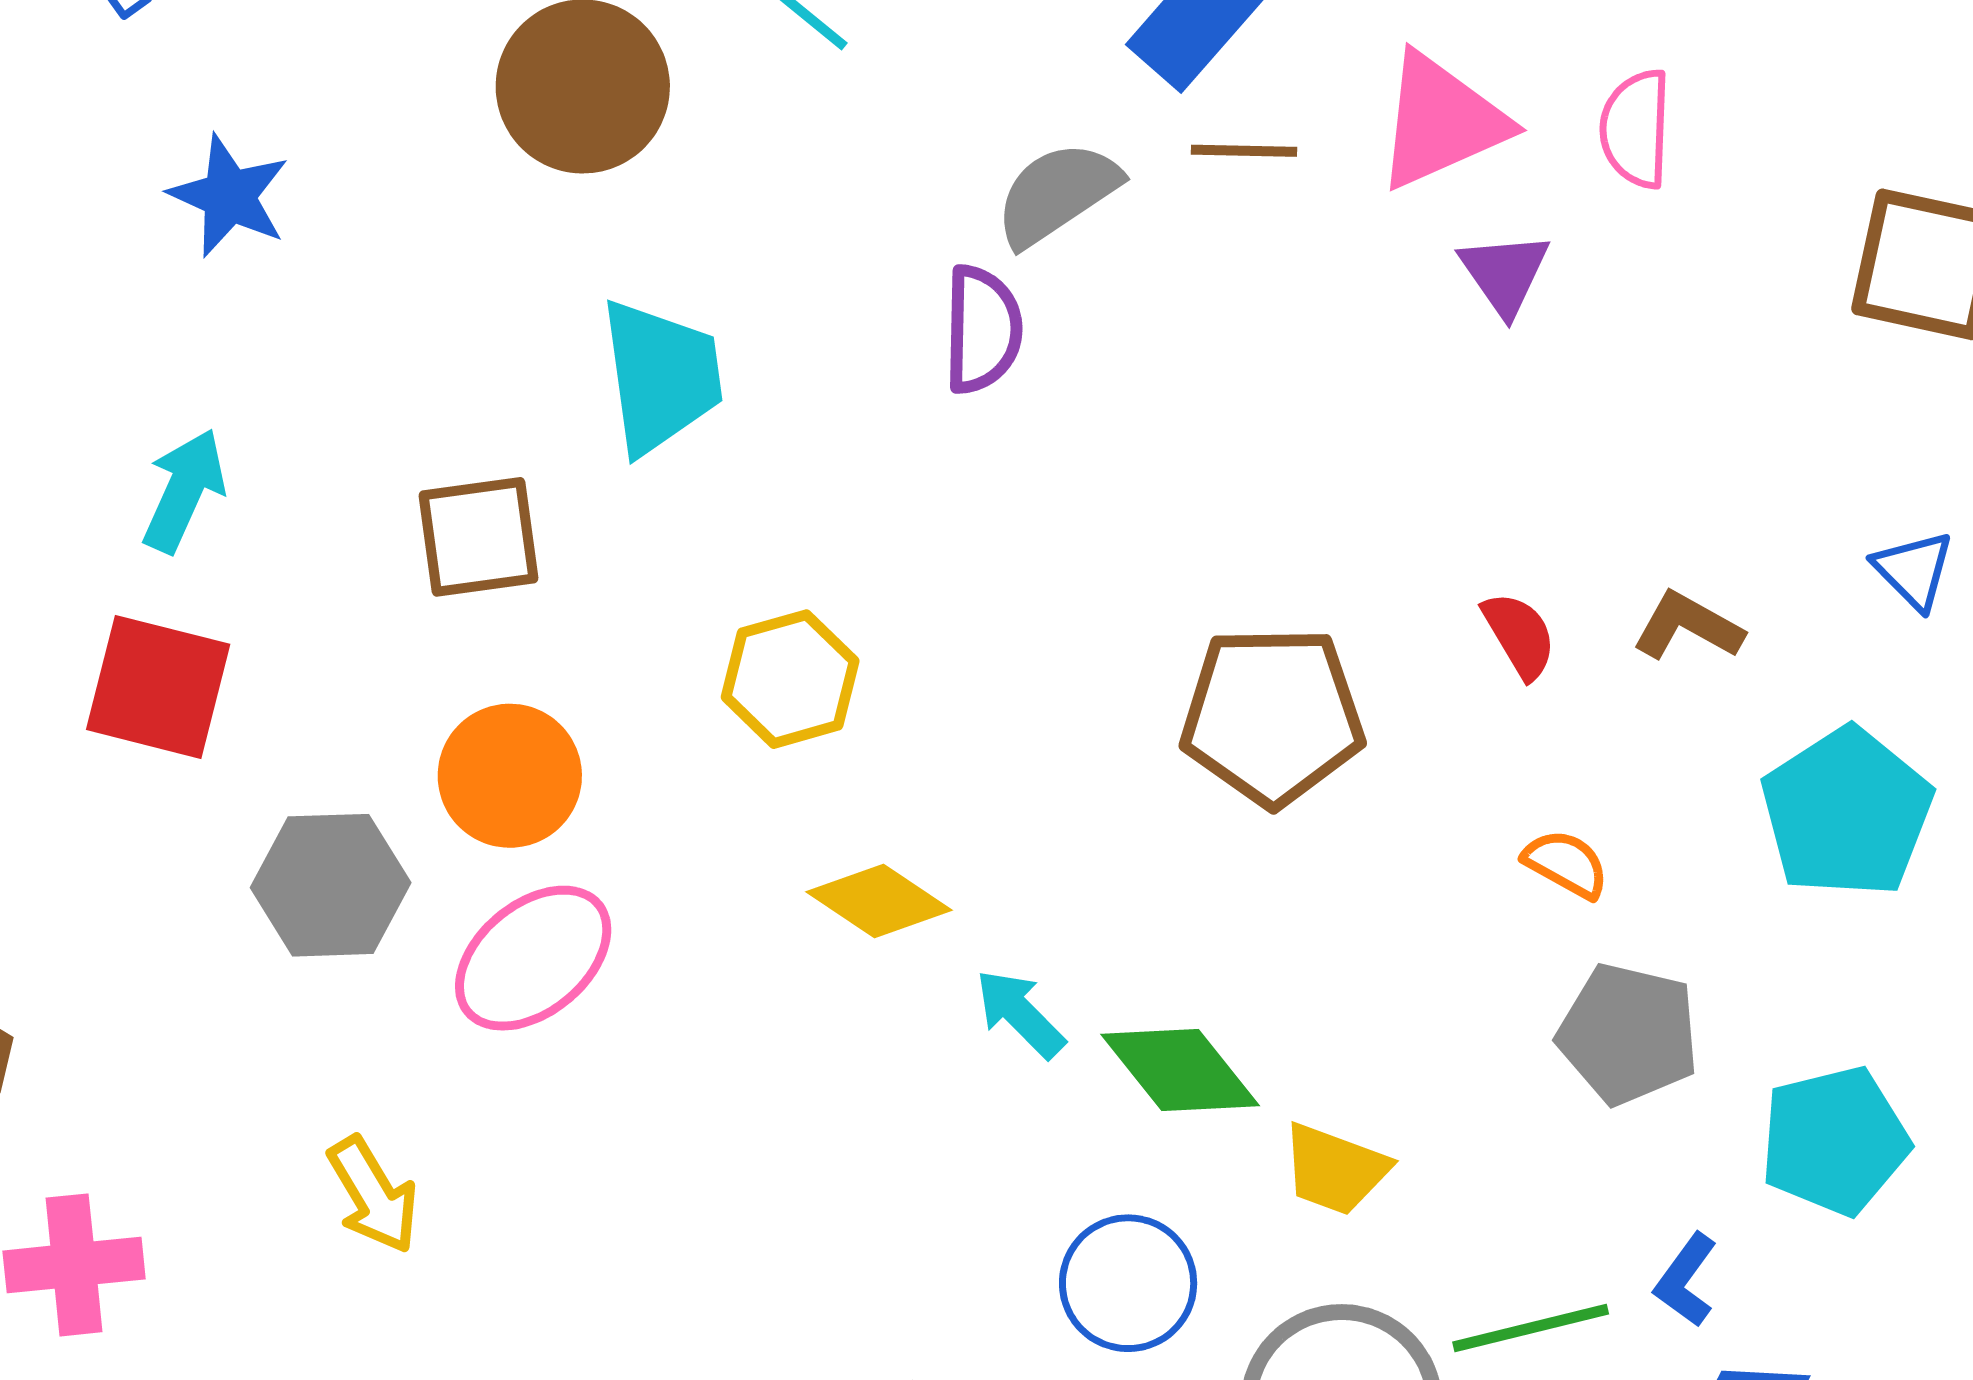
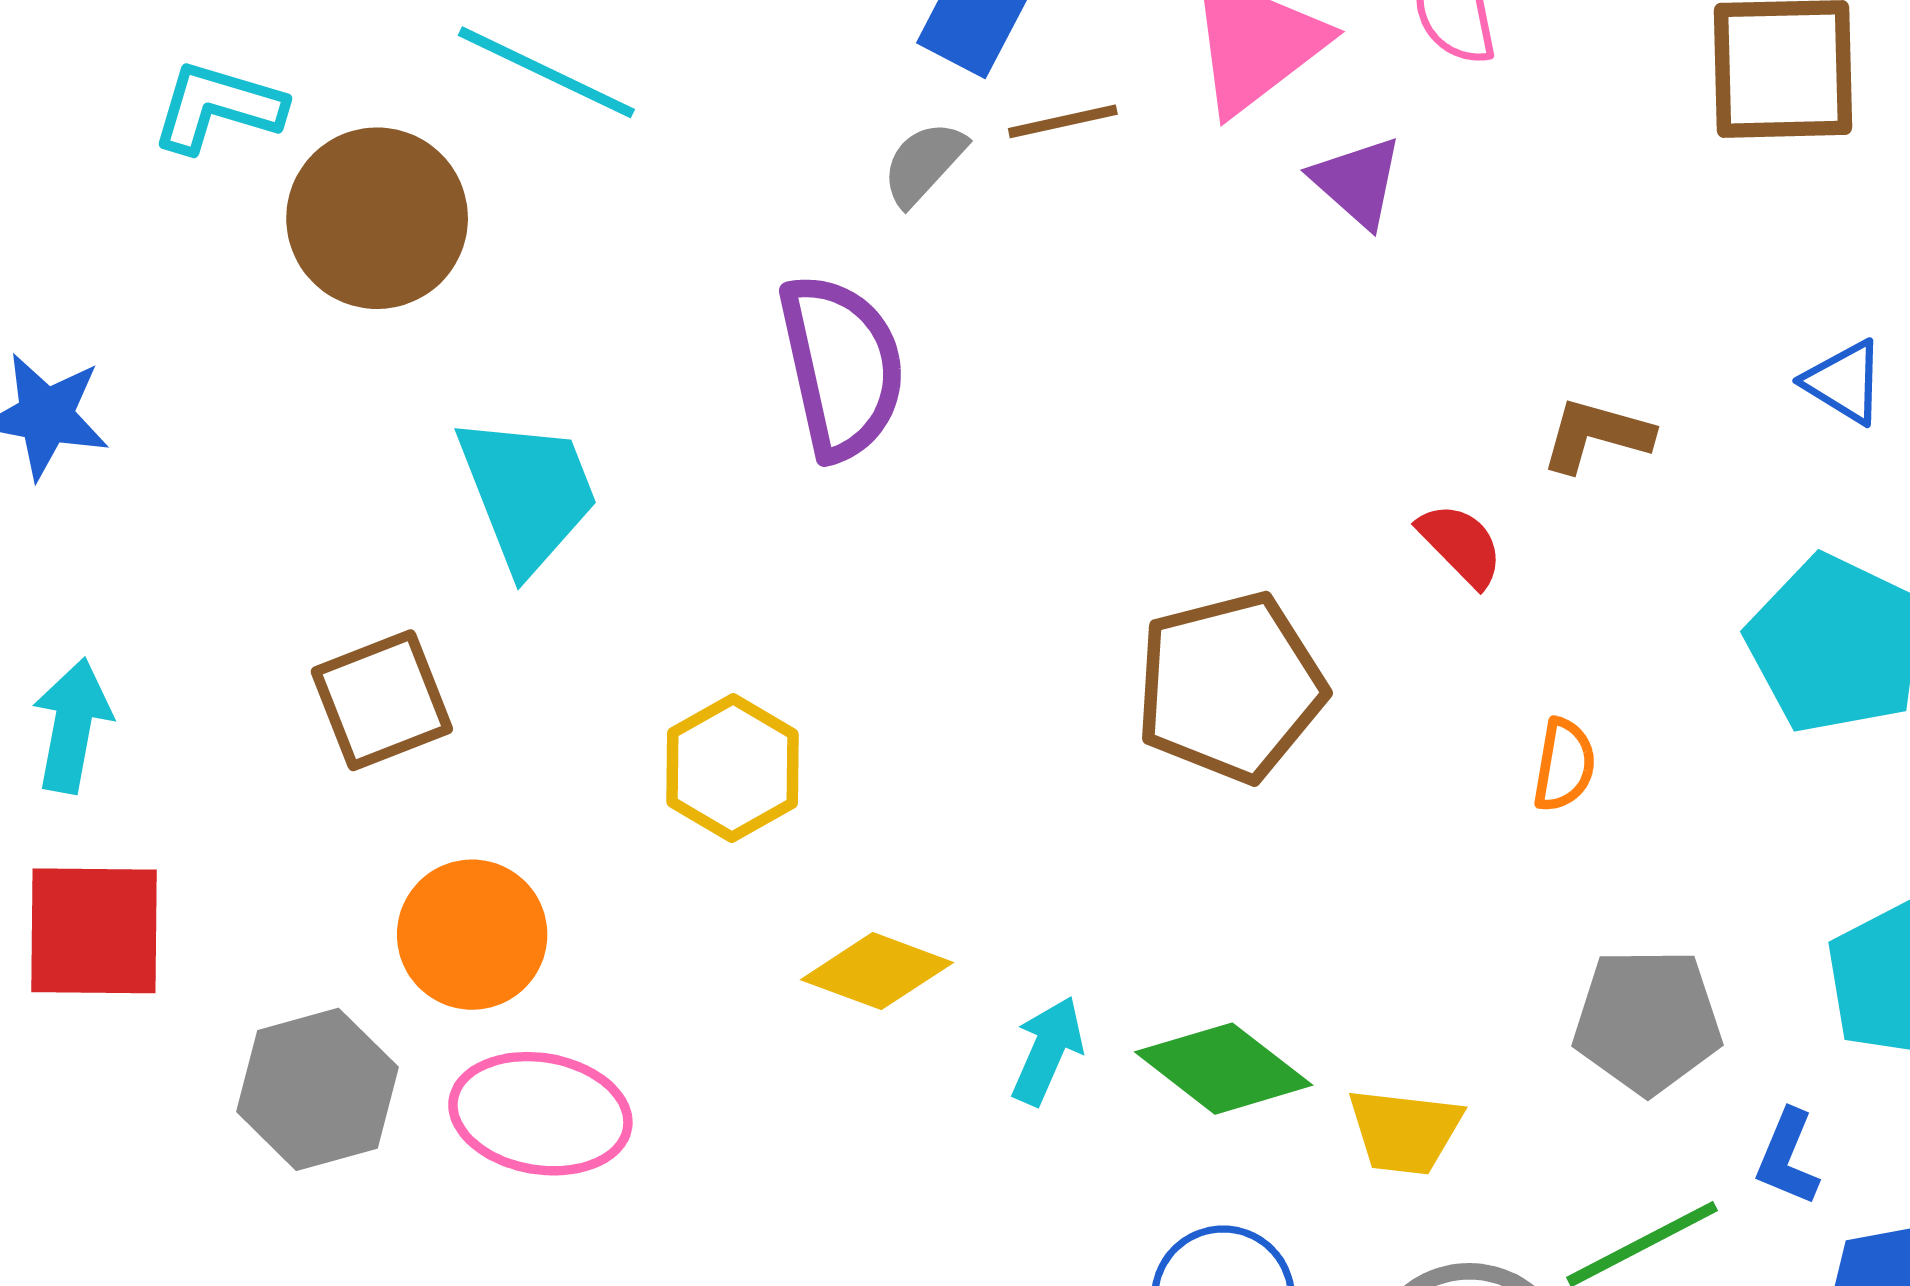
gray semicircle: (1057, 194) -> (924, 163), moved, size x0.7
purple semicircle: (982, 329) -> (842, 366), size x1.4
brown L-shape: (1688, 626) -> (1596, 435), moved
orange semicircle: (1566, 864) -> (1564, 765), turned 84
pink ellipse: (533, 958) -> (540, 1114), turned 63
cyan arrow: (1020, 1014) -> (1047, 1051), turned 82
gray pentagon: (1628, 1034) -> (1647, 1021), moved

